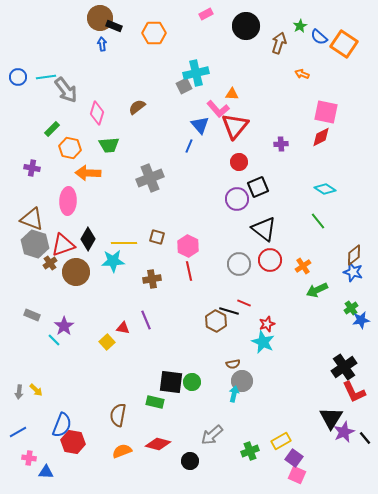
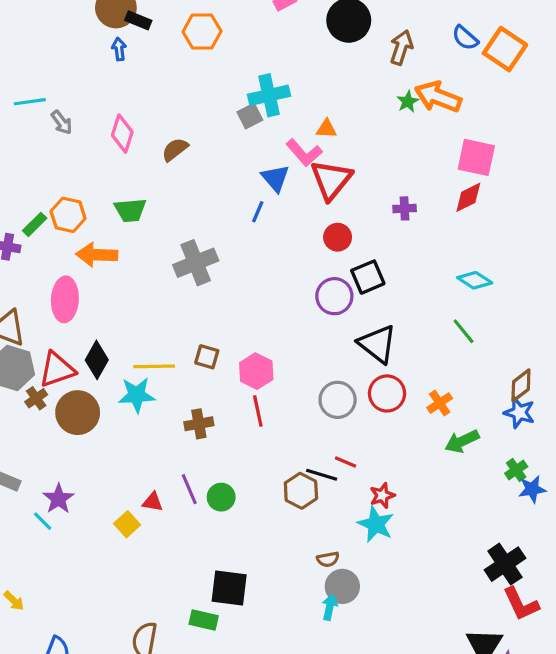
green star: (300, 26) -> (408, 102), moved
orange arrow: (302, 74) -> (438, 97), size x2.0
gray arrow: (66, 90) -> (62, 122), size x0.6
pink diamond: (97, 113) -> (122, 134), moved
green rectangle: (52, 129) -> (35, 224), moved
green circle: (192, 382) -> (221, 497), moved

